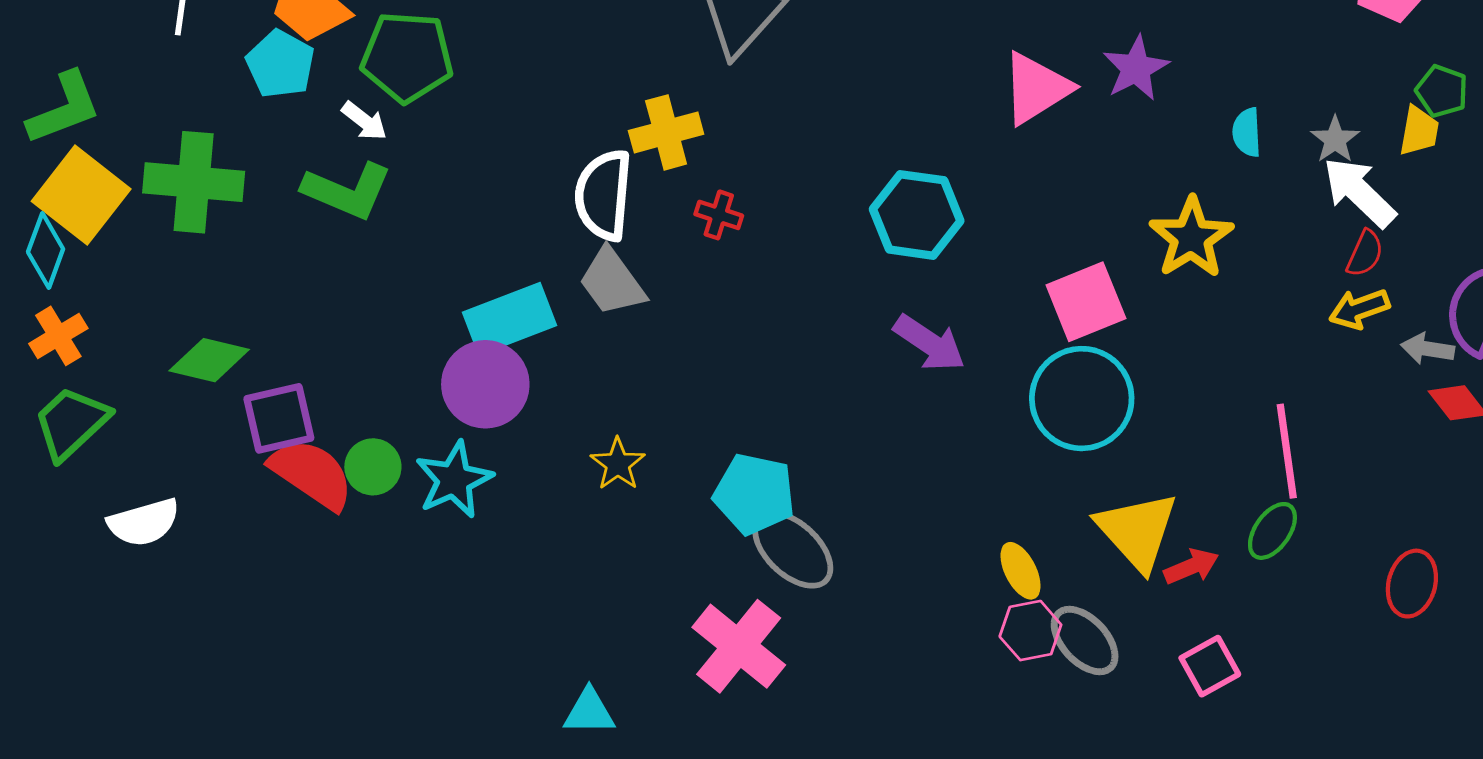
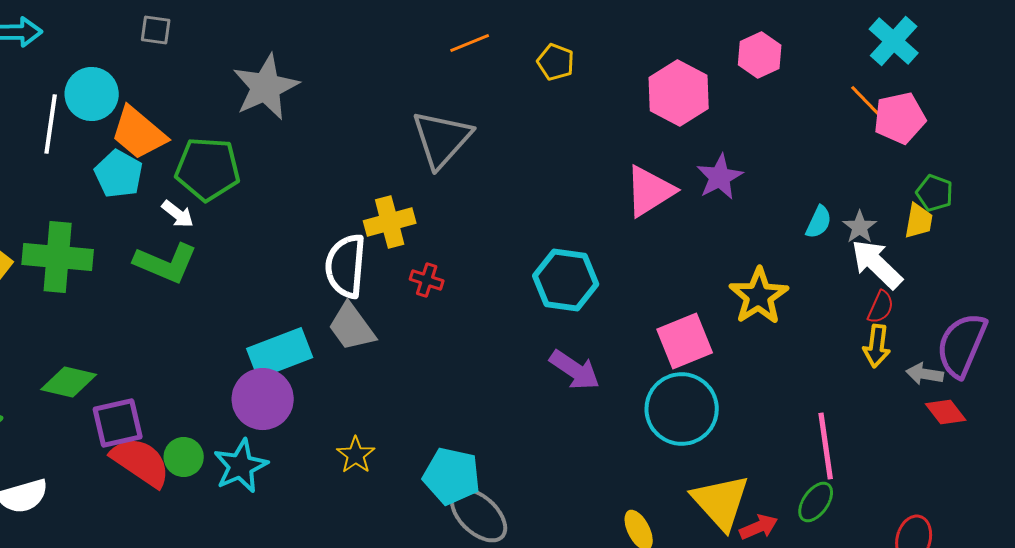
cyan semicircle: (1247, 132) -> (819, 222), moved, turned -152
yellow arrow: (1359, 309) -> (877, 346), turned -63

